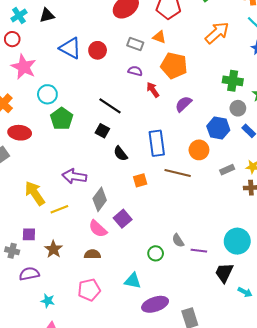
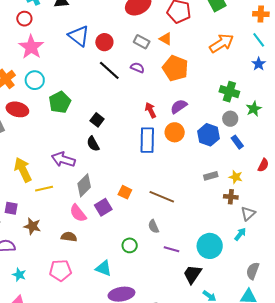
red arrow: (153, 90) -> (151, 110), moved
cyan circle: (47, 94) -> (35, 80), moved
black line: (110, 106) -> (109, 70), moved
orange circle: (199, 150) -> (175, 132), moved
black semicircle: (121, 154) -> (93, 144), moved
brown line: (178, 173) -> (162, 197), moved
orange square: (140, 180) -> (125, 192), moved, turned 32
gray semicircle: (178, 240) -> (153, 226), moved
brown star: (53, 249) -> (32, 226), turned -30

